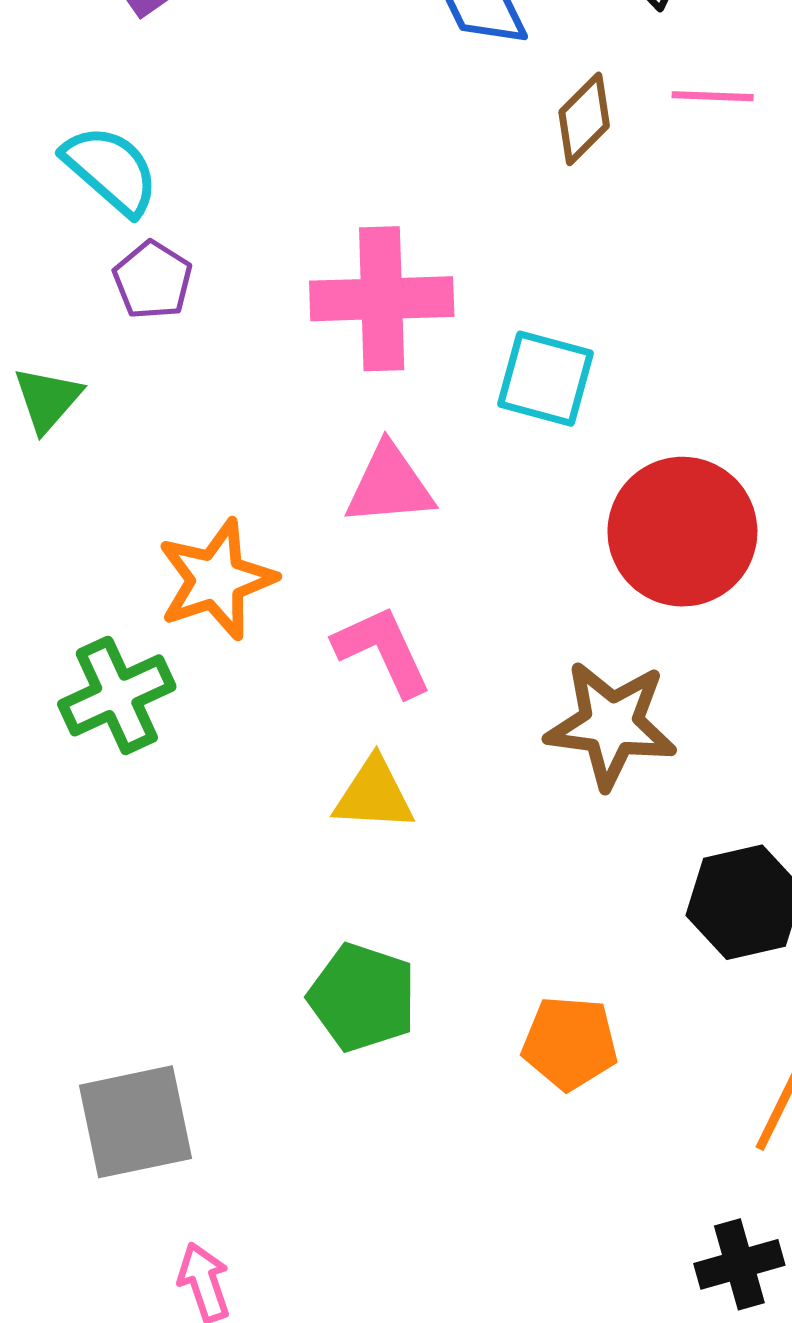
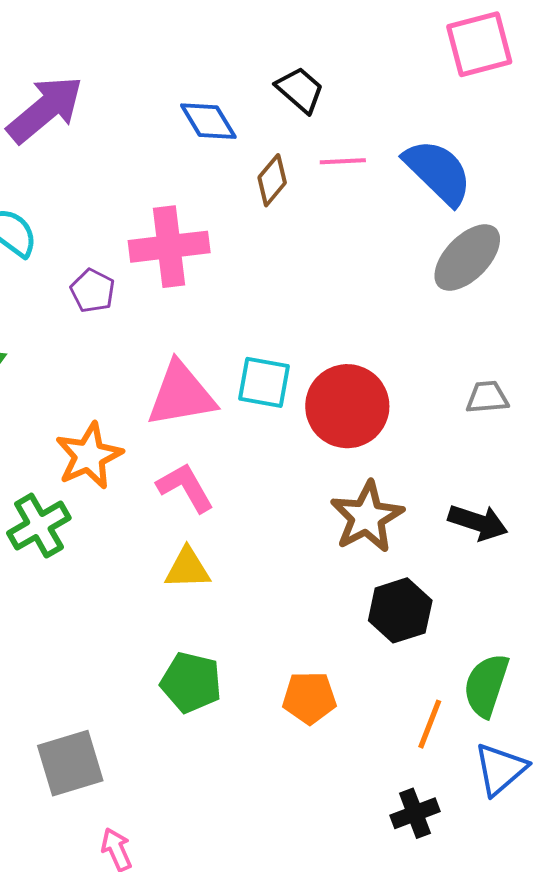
purple pentagon: (153, 280) -> (93, 291), moved
pink cross: (382, 299) -> (169, 247), moved
cyan square: (545, 379) -> (264, 382), moved
pink triangle: (389, 485) -> (181, 395), size x1.4
brown star: (611, 725) -> (367, 517), moved, turned -30

